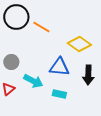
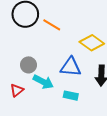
gray circle: (11, 62) -> (29, 65), moved

